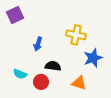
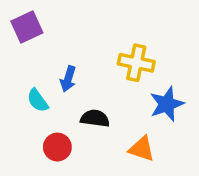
cyan semicircle: (20, 74) -> (38, 100), moved, turned 32
red circle: (41, 82) -> (57, 147), moved

